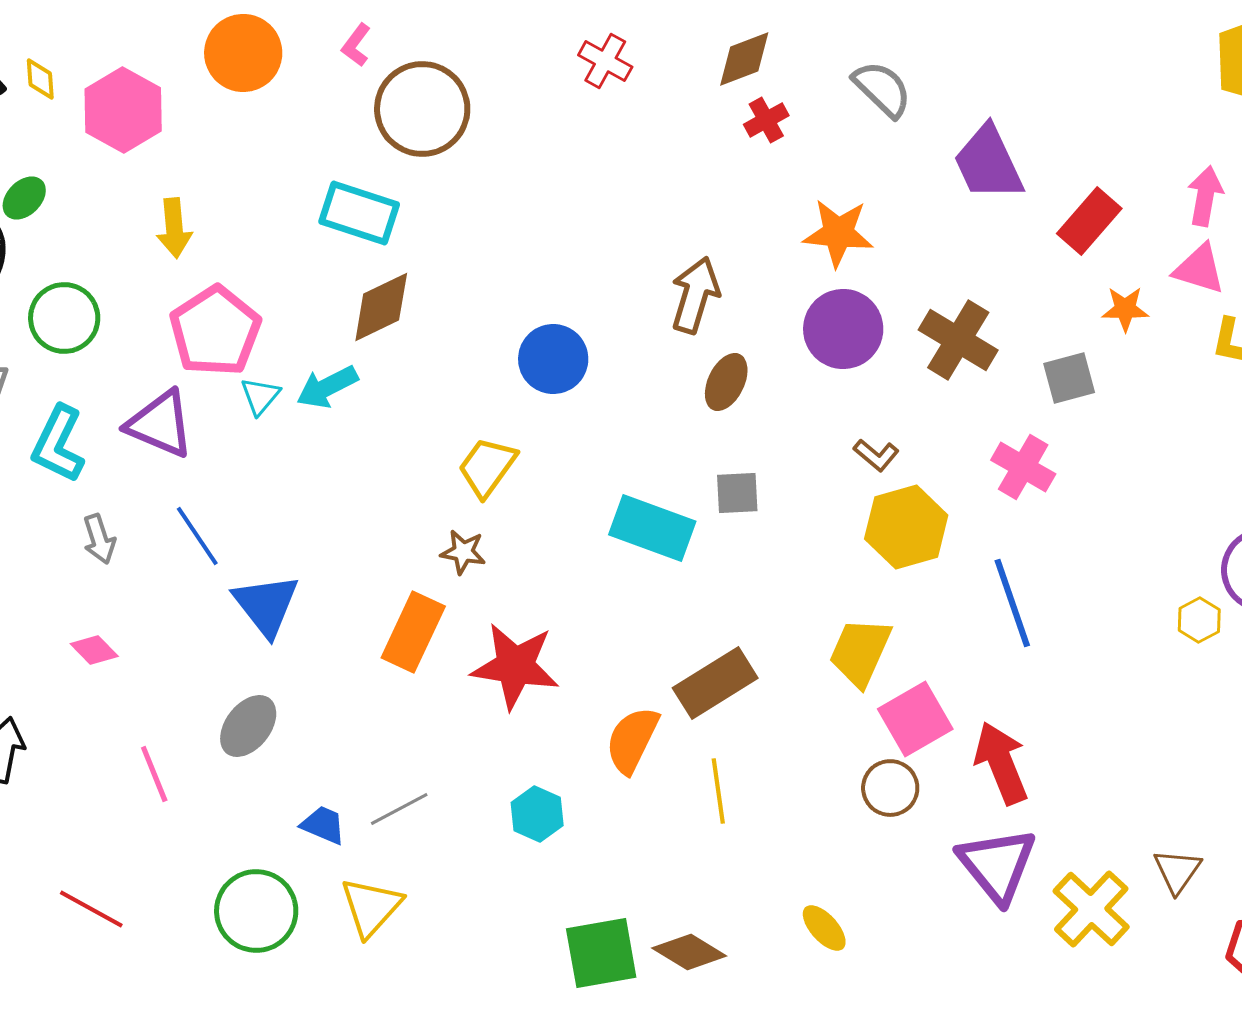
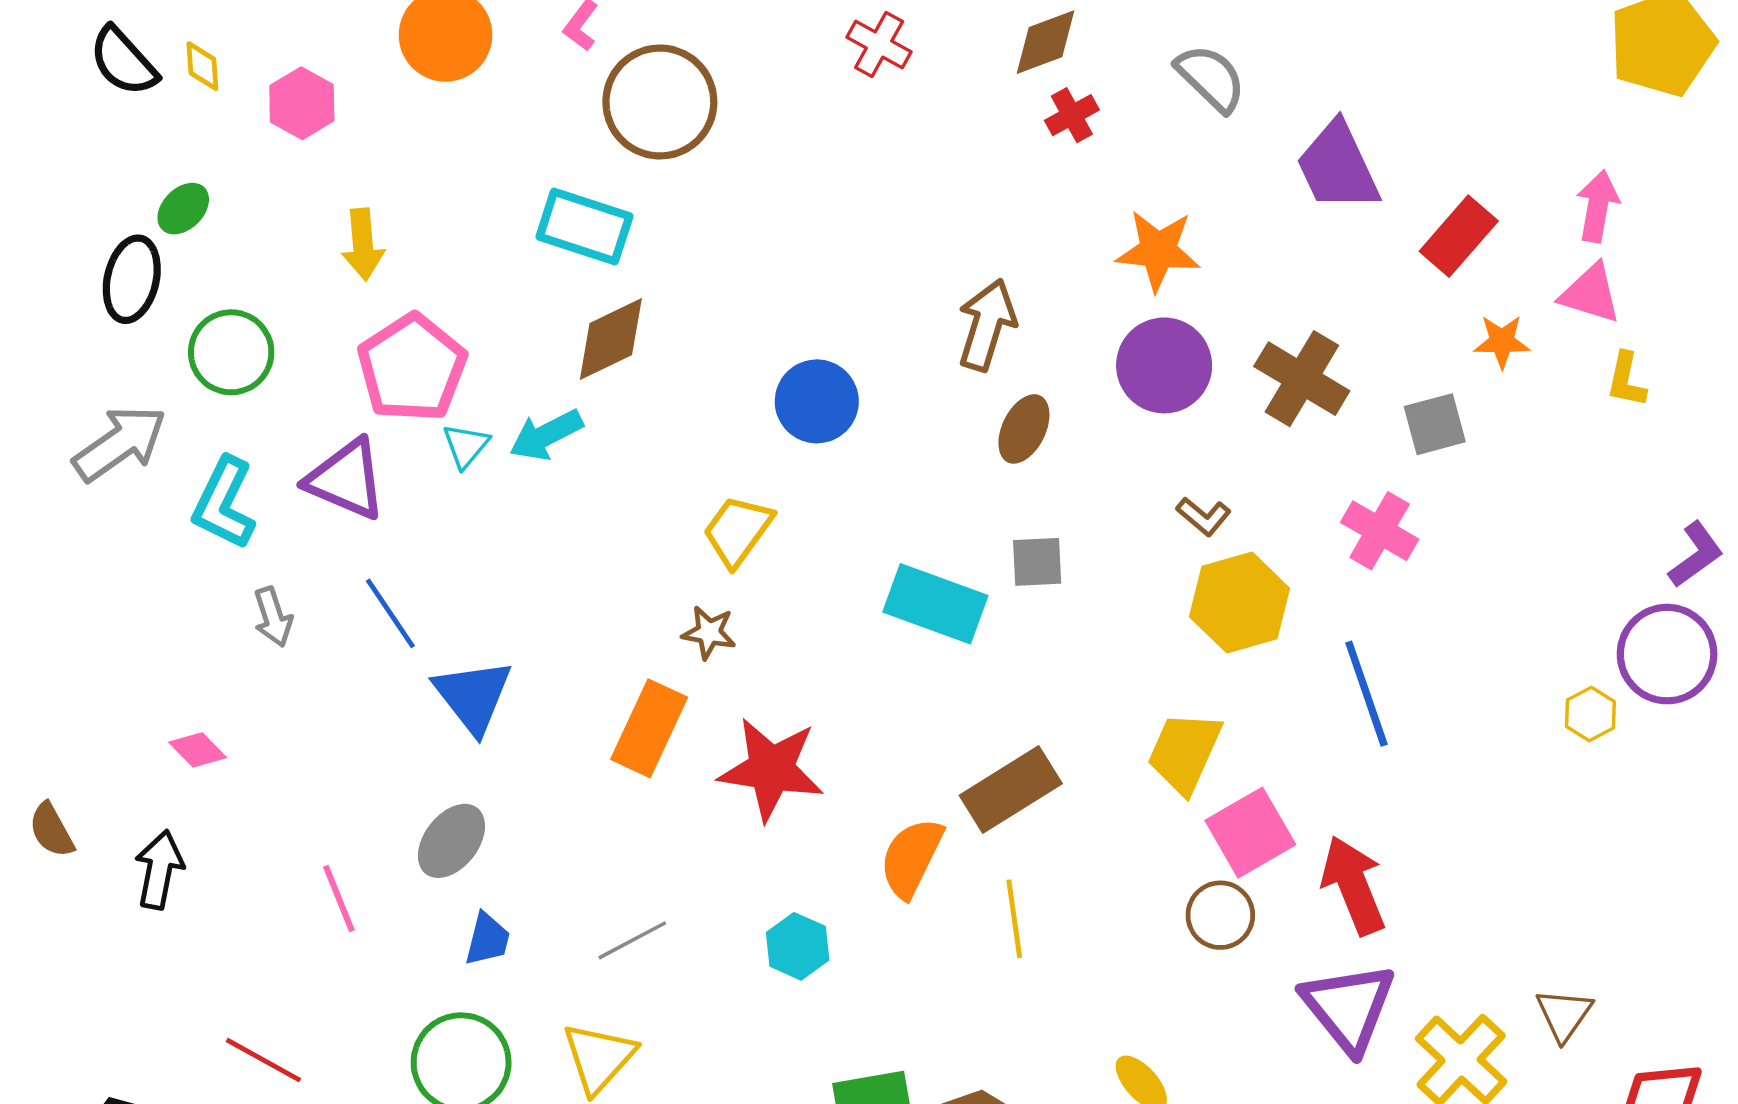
pink hexagon: (123, 110) -> (302, 103), size x0.7
pink diamond: (94, 650) -> (198, 750), moved
blue trapezoid: (323, 825) -> (487, 939), moved, turned 81

